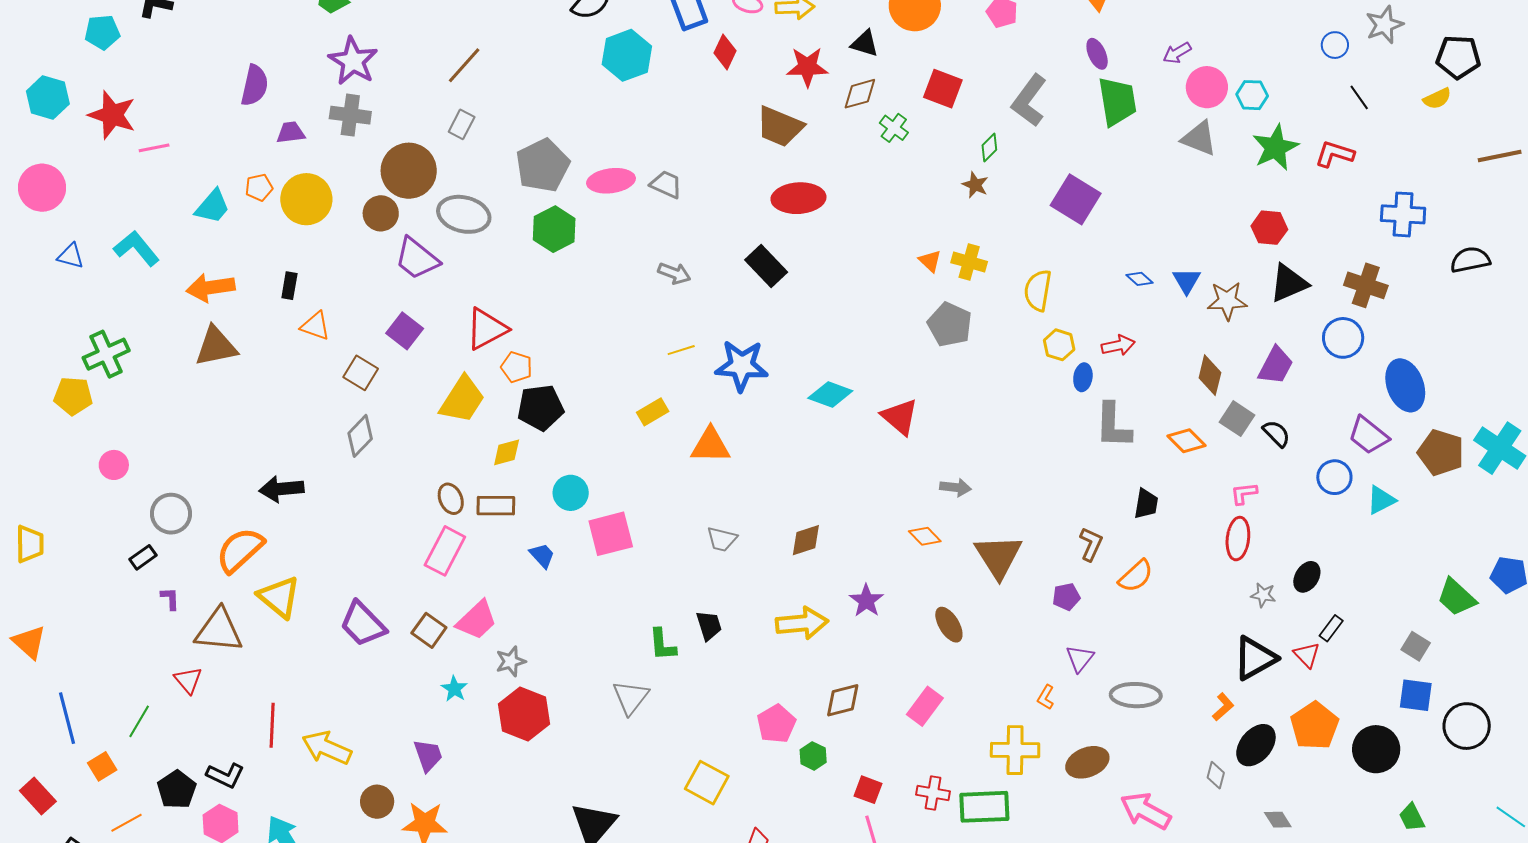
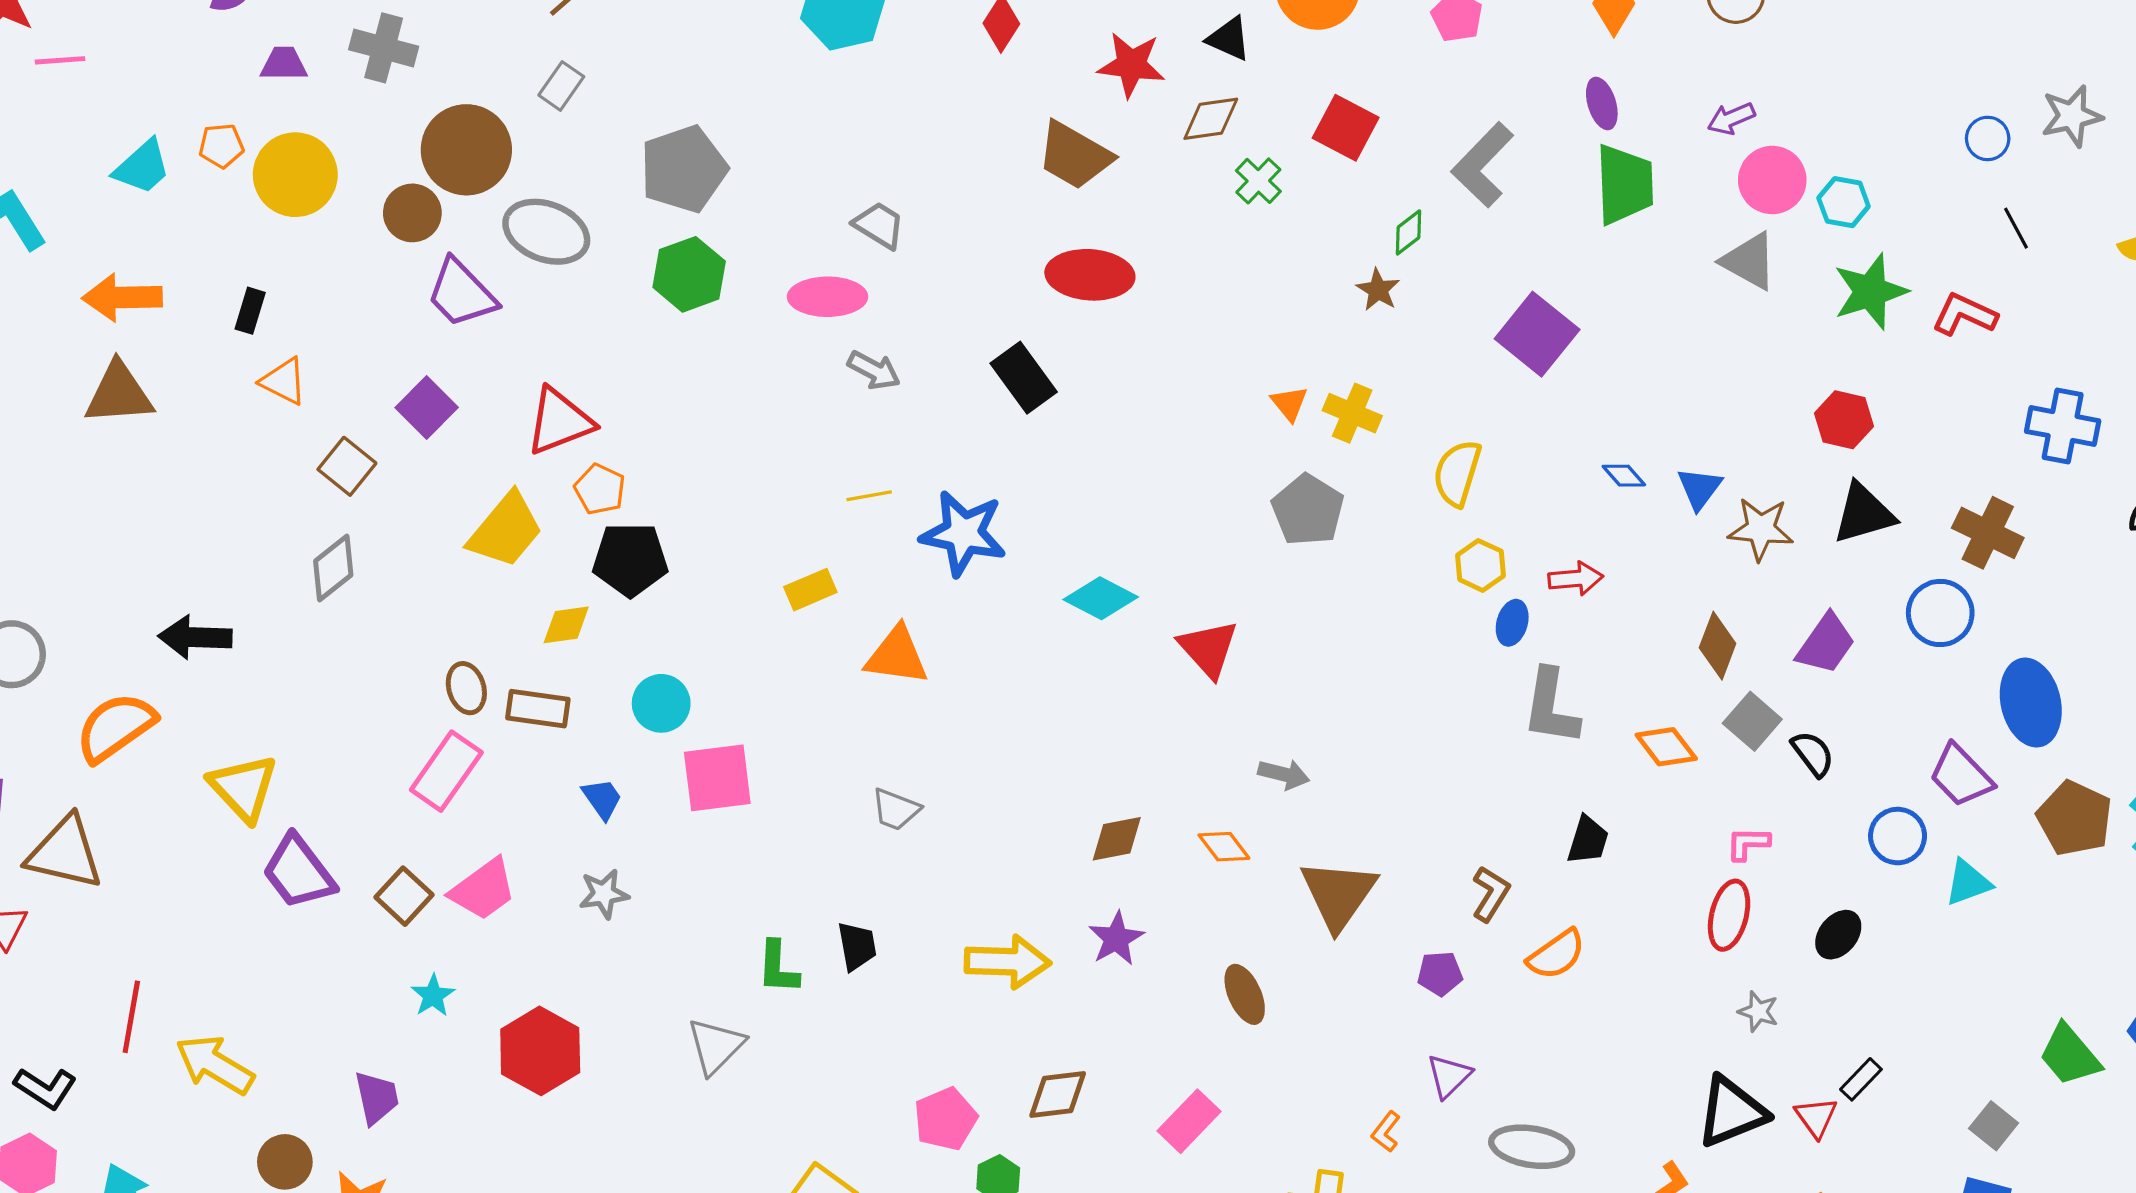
pink ellipse: (611, 181) -> (828, 297), moved
brown diamond: (806, 540) -> (1117, 839), moved
black ellipse: (1307, 577) -> (1838, 935), moved
yellow triangle: (279, 597) -> (243, 788), moved
gray star: (511, 661) -> (604, 894), moved

